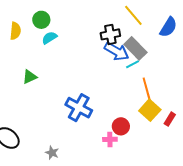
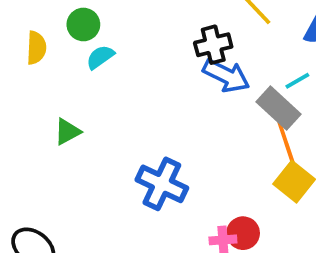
gray rectangle: (135, 48) -> (279, 108), moved
cyan line: (133, 64) -> (297, 81), moved
red circle: (121, 126) -> (243, 233), moved

